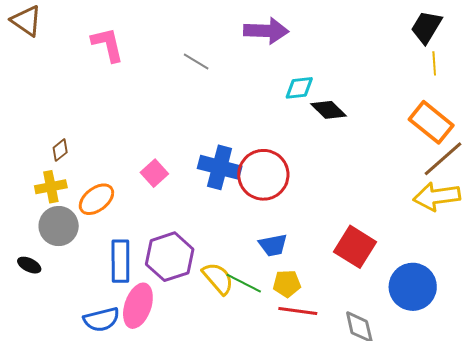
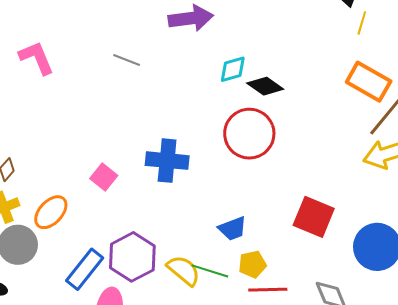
yellow line: (434, 63) -> (362, 23), turned 30
red circle: (263, 175) -> (249, 134), moved
blue rectangle: (120, 261) -> (85, 269), turned 48

